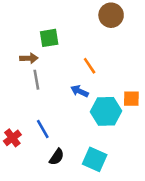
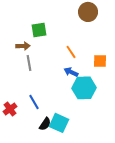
blue arrow: (79, 91) -> (71, 72), moved
orange square: (131, 99) -> (100, 61), moved
cyan square: (95, 159) -> (59, 123), moved

